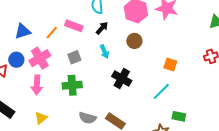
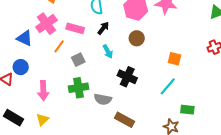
blue triangle: (23, 31) -> (24, 38), turned 48
orange line: (52, 33) -> (59, 46), moved
pink cross: (40, 58) -> (46, 24), moved
yellow triangle: (41, 118) -> (42, 120), moved
gray semicircle: (88, 118) -> (103, 99), moved

